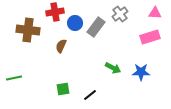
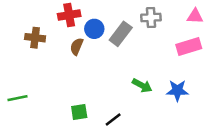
gray cross: (120, 14) -> (151, 17), turned 35
brown cross: (28, 30) -> (35, 38), size x0.7
brown semicircle: (61, 46) -> (77, 46), moved

